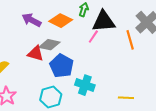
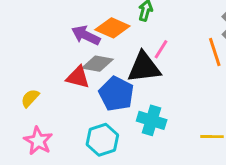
purple arrow: (31, 20) -> (86, 35), moved
black triangle: (104, 21) -> (144, 67), moved

